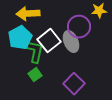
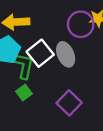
purple circle: (79, 27) -> (81, 24), moved

